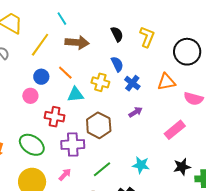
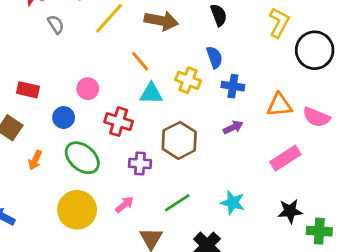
yellow L-shape: (147, 37) -> (279, 23), moved
blue circle: (41, 77) -> (64, 117), moved
orange triangle: (166, 82) -> (279, 105), moved
blue cross: (132, 83) -> (233, 86), turned -35
purple cross: (73, 144) -> (140, 163), size x0.7

